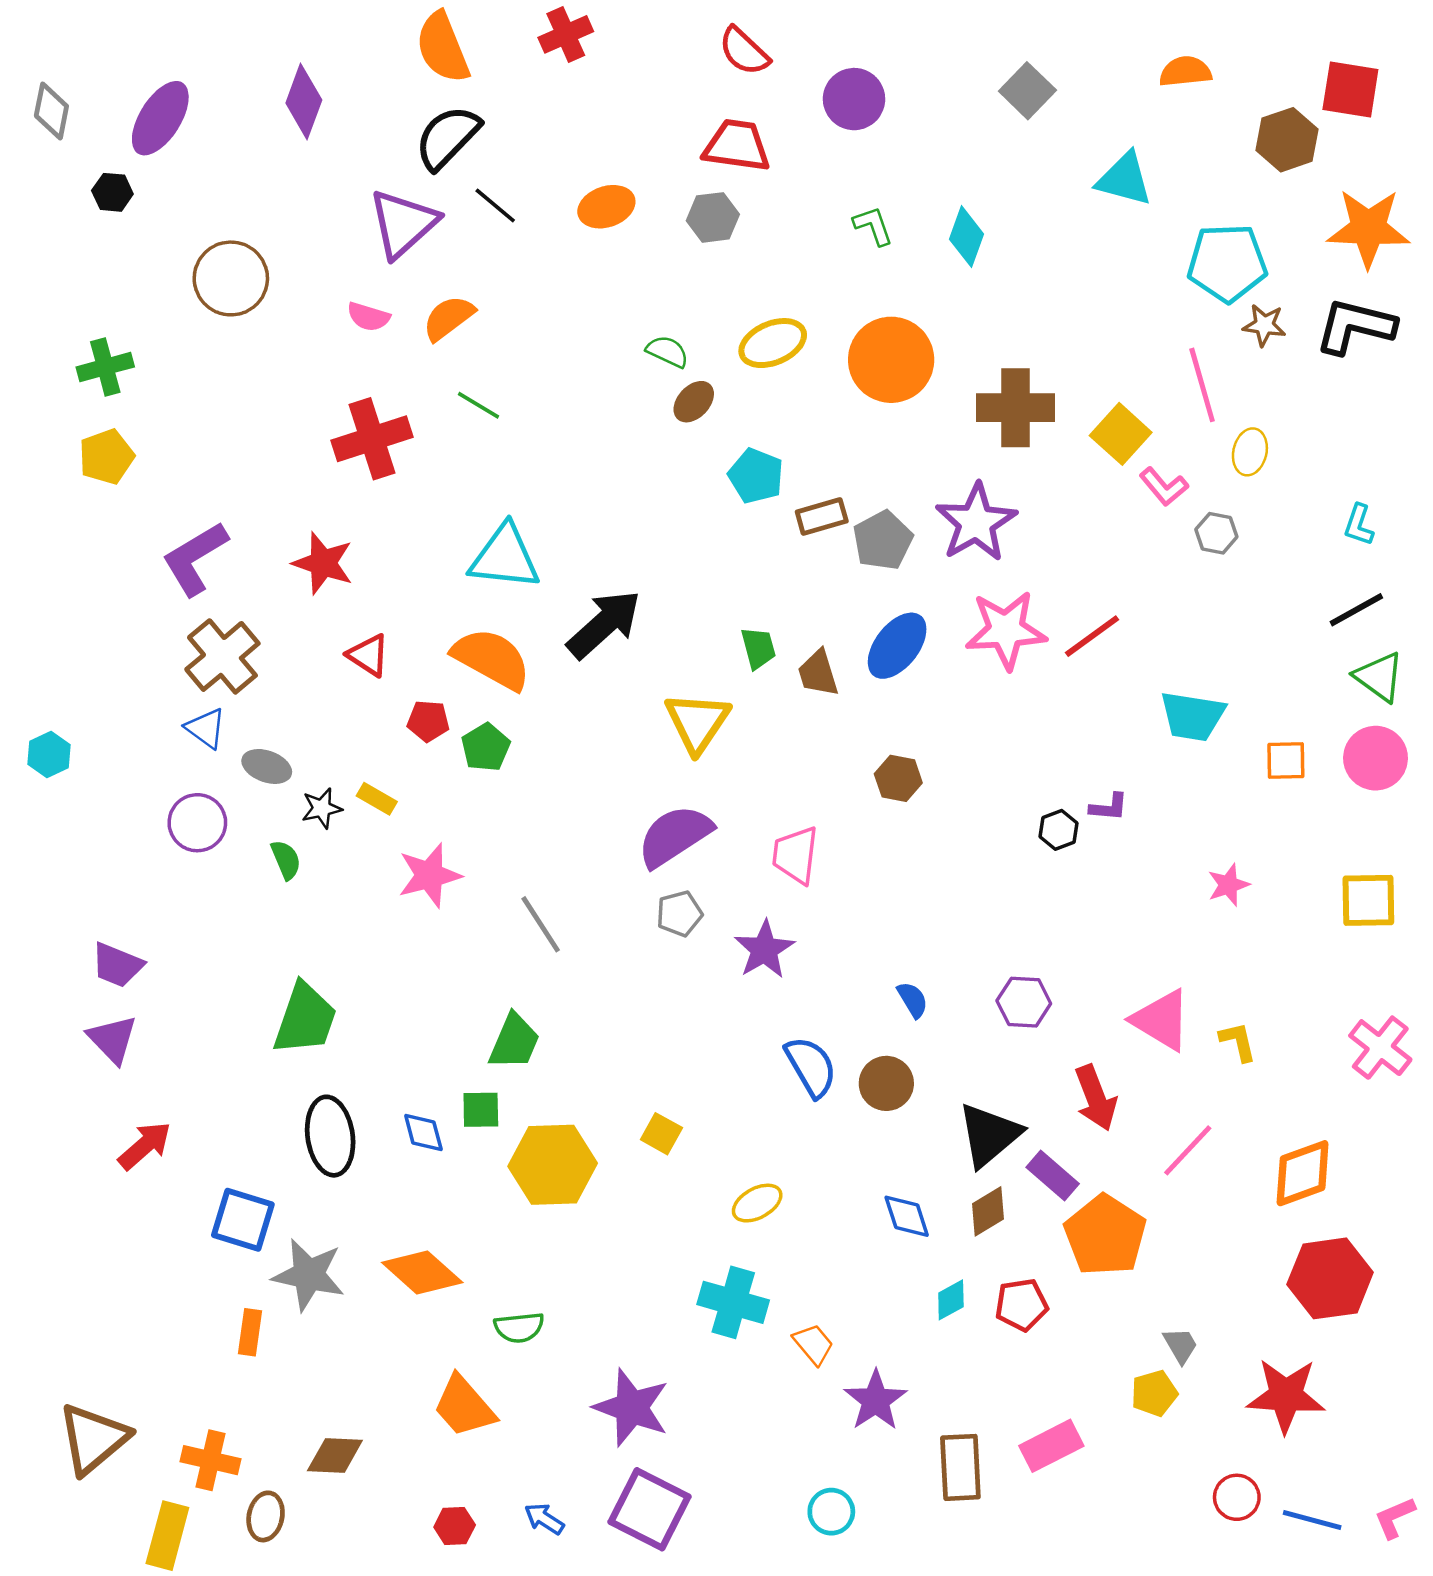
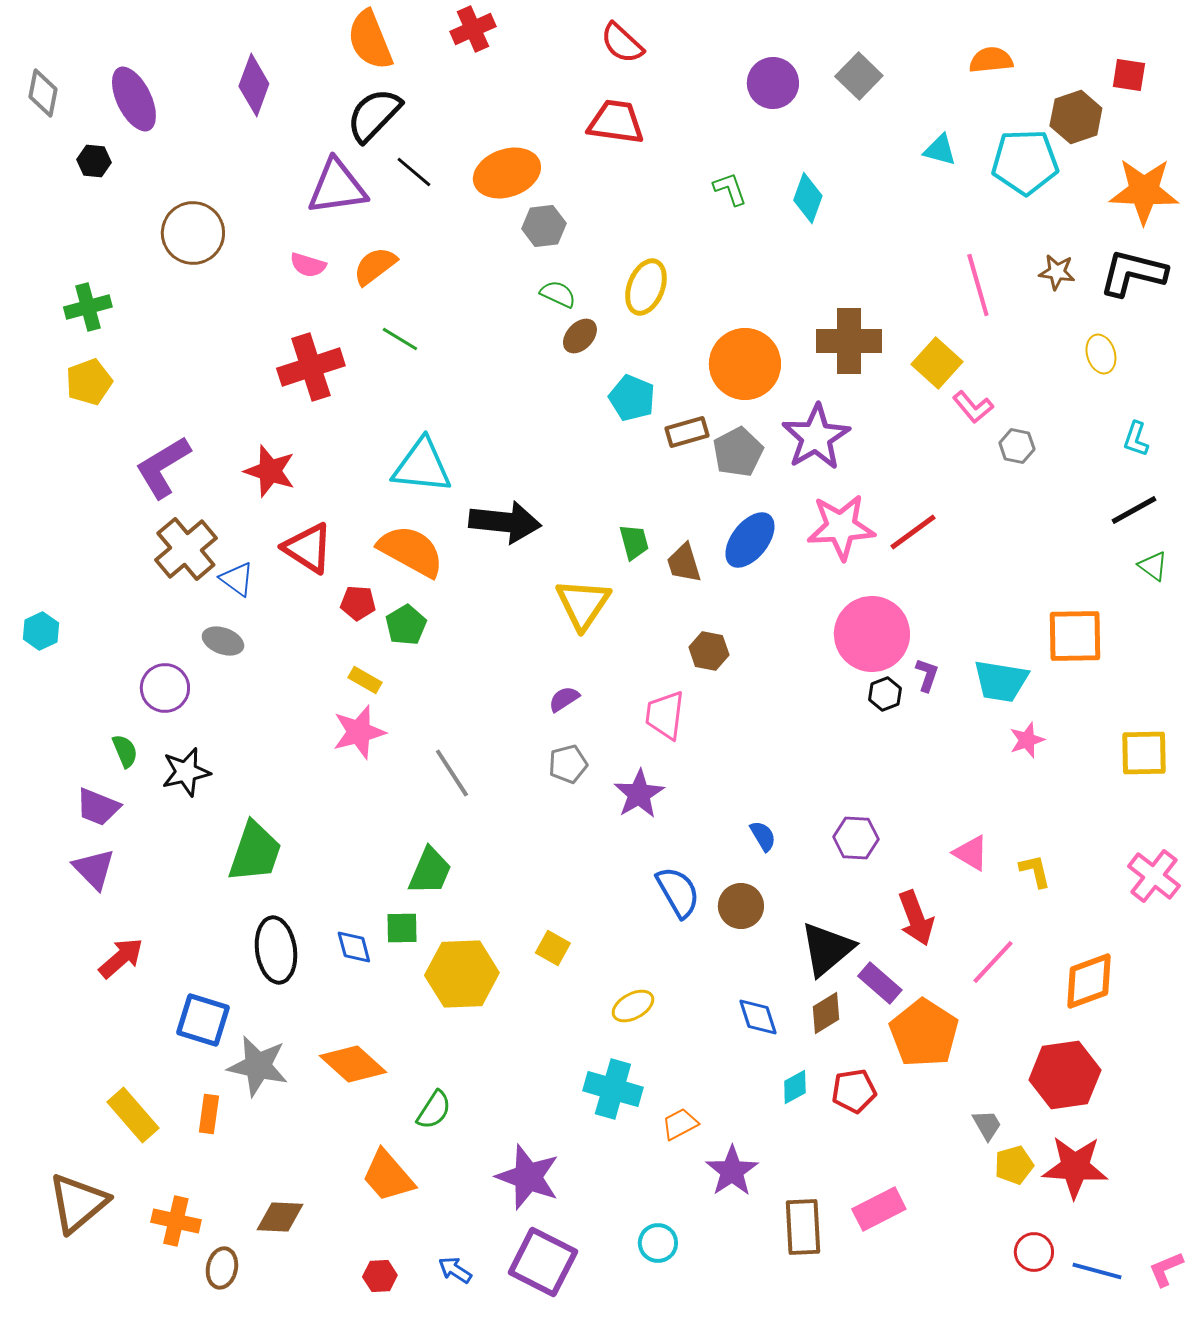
red square: (1350, 89) -> (1129, 75), size x0.7
purple circle: (854, 99) -> (773, 83), moved
purple ellipse: (160, 118) -> (134, 99), turned -58
cyan triangle: (1124, 179) -> (940, 150), size x0.7
orange ellipse: (606, 207) -> (507, 173), size x1.4
gray hexagon: (713, 217) -> (544, 226), moved
purple triangle: (403, 223) -> (337, 187), turned 34
cyan pentagon: (1227, 263) -> (1025, 162), moved
yellow ellipse: (773, 343) -> (646, 287), turned -46
orange circle: (891, 360) -> (745, 364), moved
pink line: (1202, 385) -> (978, 285), moved
yellow ellipse: (1250, 452) -> (1101, 354), moved, turned -30
black arrow: (604, 624) -> (505, 522), turned 48
red triangle: (368, 655) -> (308, 548), size x1.4
green triangle: (1379, 677) -> (1153, 566), size x0.7
cyan trapezoid: (1193, 716) -> (1001, 681), moved
blue triangle: (206, 728) -> (237, 579), moved
pink circle: (1376, 758) -> (872, 634), moved, size x1.4
orange square: (1286, 760) -> (1075, 636), size x1.6
brown hexagon: (898, 778) -> (709, 651), moved
yellow rectangle: (377, 799) -> (365, 680), moved
purple L-shape: (1109, 807) -> (927, 675), turned -76
black star: (322, 808) -> (186, 772), moved, size x1.4
purple semicircle: (675, 836) -> (564, 699), size x0.5
green semicircle: (286, 860) -> (125, 751), moved
pink triangle: (1161, 1020) -> (971, 853), size x0.7
red hexagon: (1330, 1278) -> (1065, 1075), moved
green semicircle: (519, 1327) -> (434, 1110), turned -51
orange trapezoid: (813, 1344) -> (680, 1124), turned -78
yellow pentagon: (1154, 1393) -> (1014, 1165), moved
cyan circle: (831, 1512) -> (658, 1243), moved
yellow rectangle: (167, 1536) -> (133, 1115), moved, turned -56

